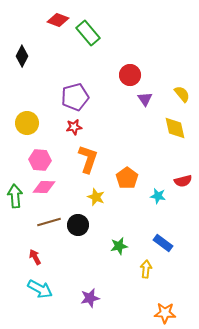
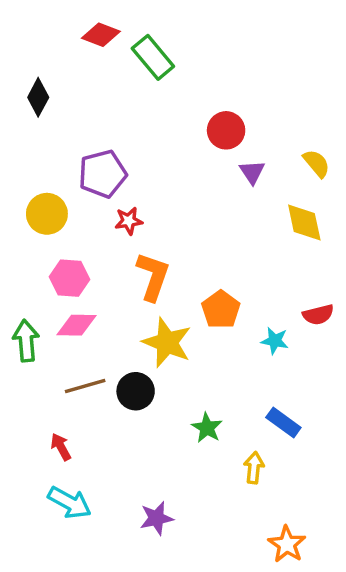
purple pentagon: (75, 97) -> (103, 174), moved
yellow star: (96, 197) -> (167, 343), size x1.6
green star: (119, 246) -> (207, 428), turned -30
orange star: (165, 313) -> (287, 544), turned 30

